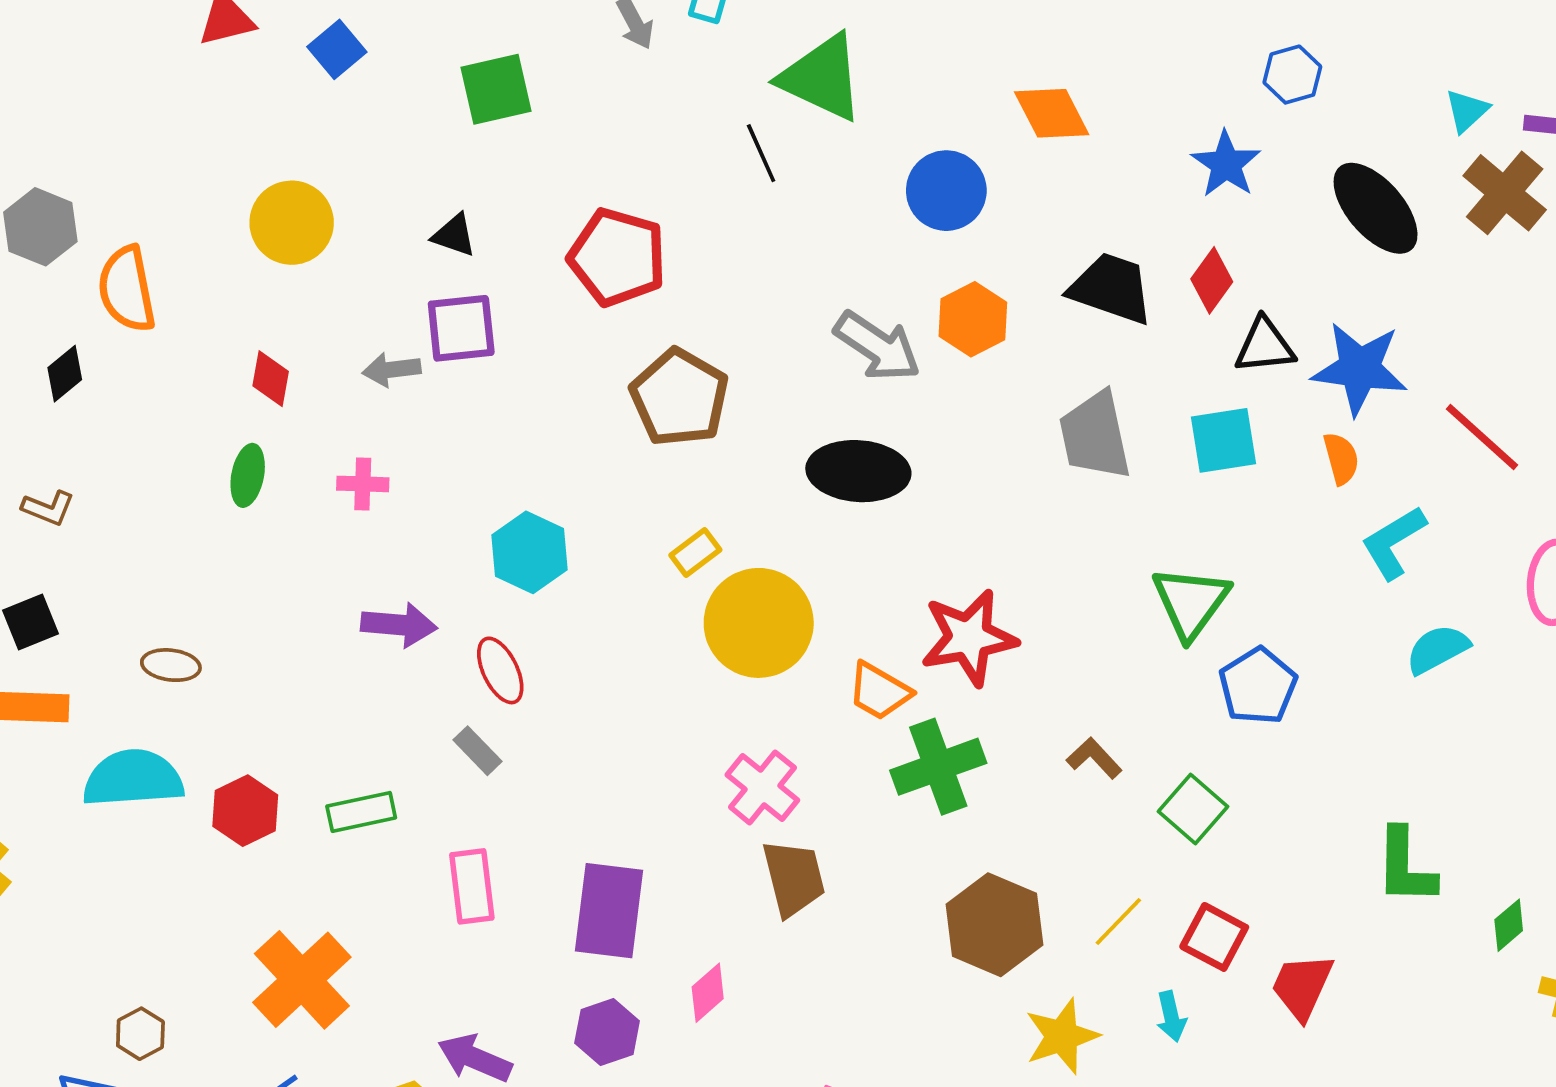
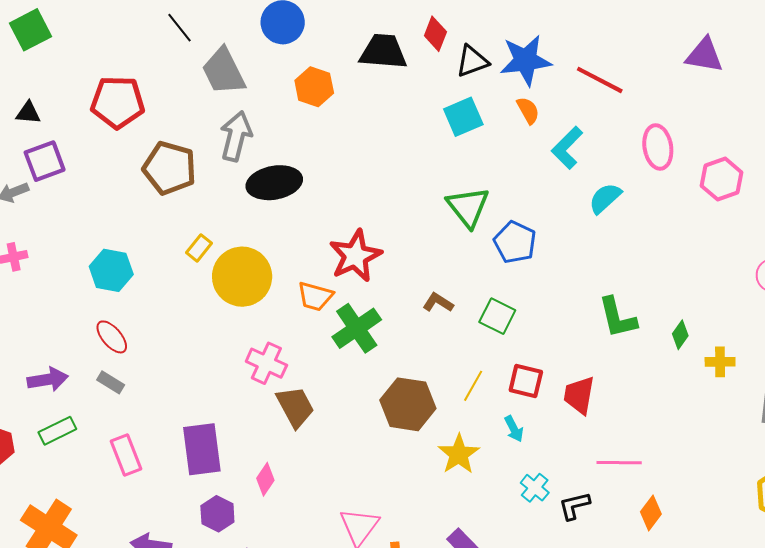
gray arrow: (877, 346) -> (236, 136), moved, turned -96
gray trapezoid: (1095, 436) -> (223, 71), moved
purple arrow: (399, 625) -> (48, 380), moved

